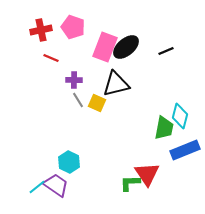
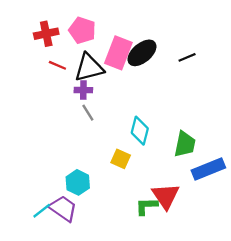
black triangle: (116, 84) -> (89, 68), moved
yellow square: (97, 103) -> (121, 159), moved
cyan diamond: (180, 116) -> (140, 131), moved

